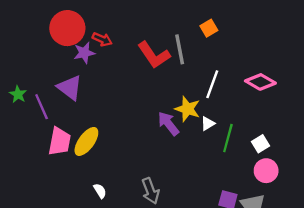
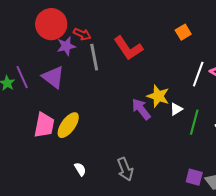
orange square: (209, 28) -> (183, 32), moved
gray line: (180, 49) -> (94, 57), moved
white line: (212, 84) -> (198, 74), moved
purple line: (42, 107) -> (22, 77), moved

